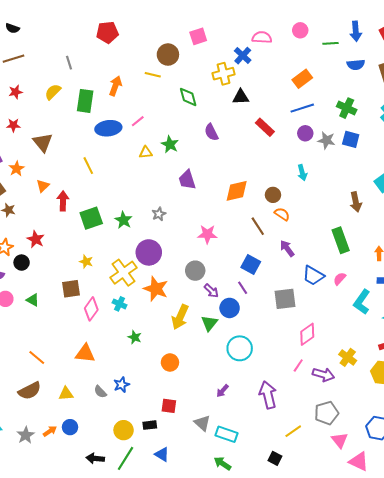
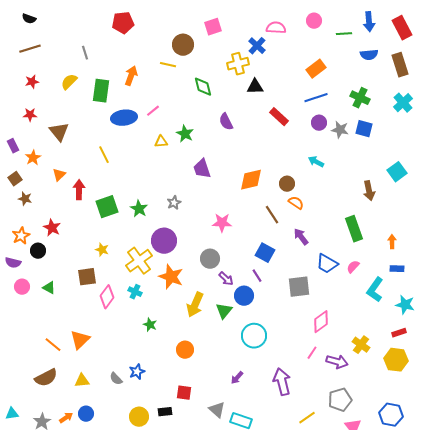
cyan arrow: (302, 173) -> (316, 162), turned 133
orange triangle: (85, 353) -> (80, 340), moved, turned -50

